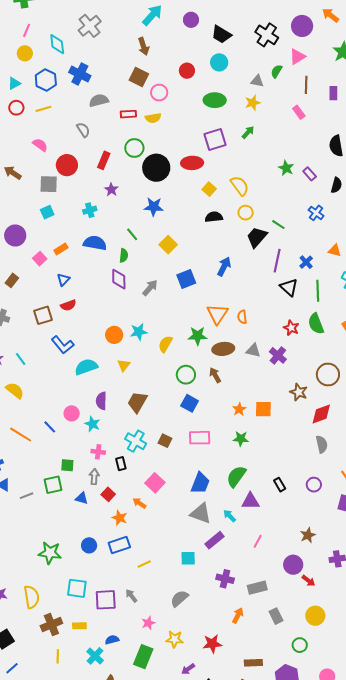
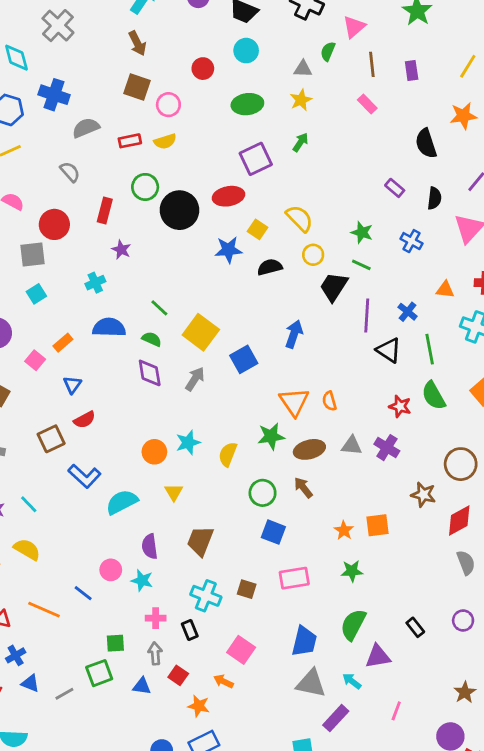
green star: (286, 168) -> (362, 232), moved
blue star: (154, 207) -> (228, 250), moved
yellow square: (168, 245) -> (201, 332), moved, size x1.4
green semicircle: (124, 255) -> (152, 339), turned -64

